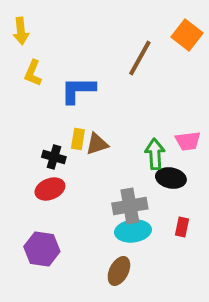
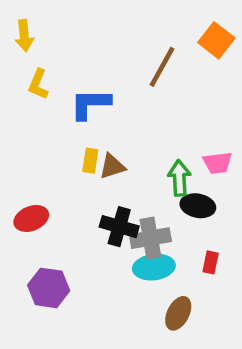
black cross: (54, 157) -> (119, 227), moved, size x1.4
red ellipse: (50, 189) -> (31, 218), moved
brown ellipse: (119, 271) -> (178, 313), moved

